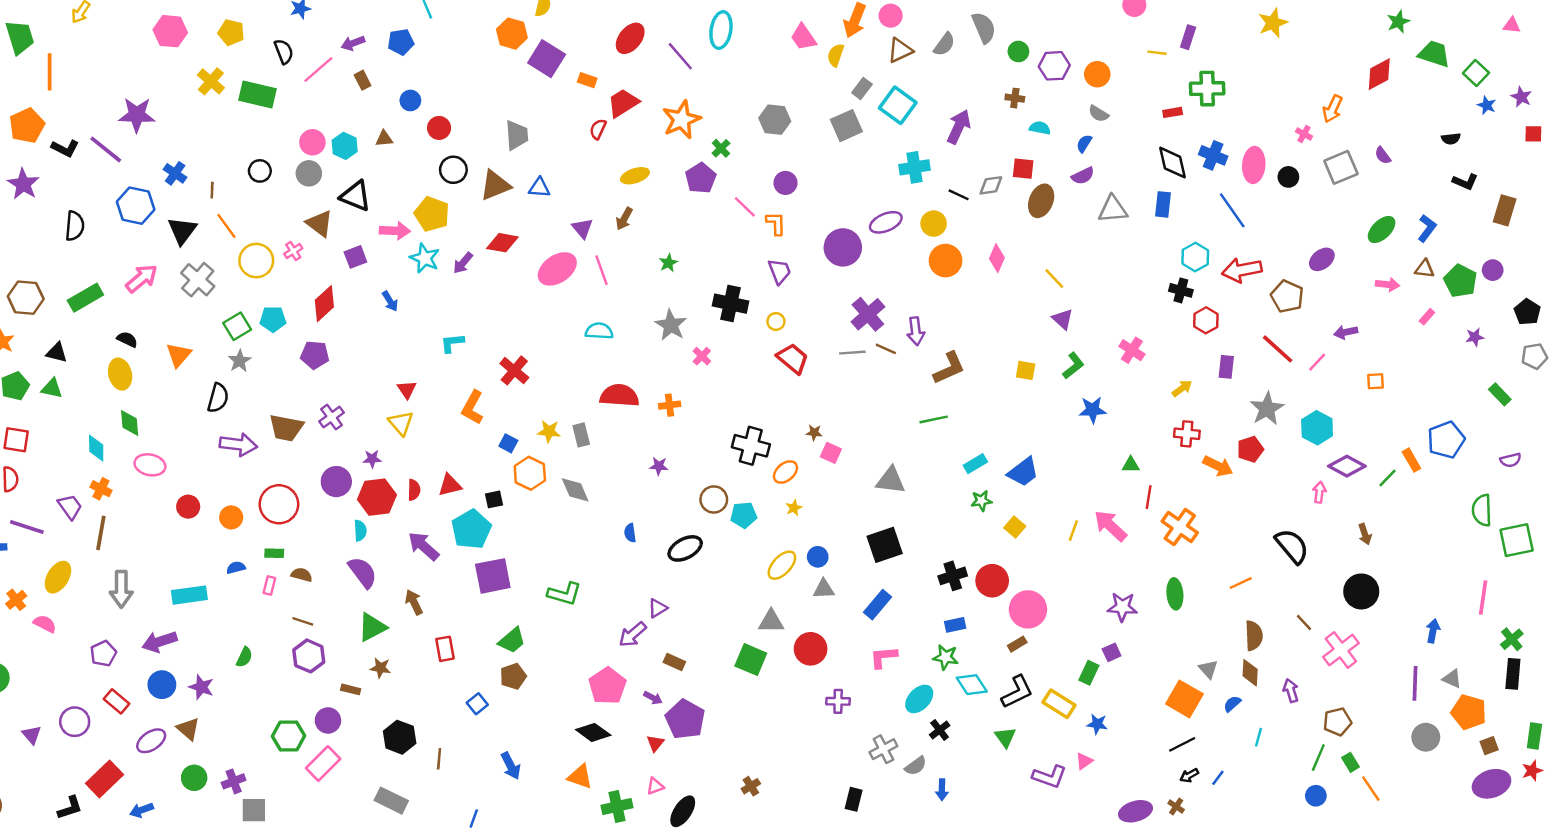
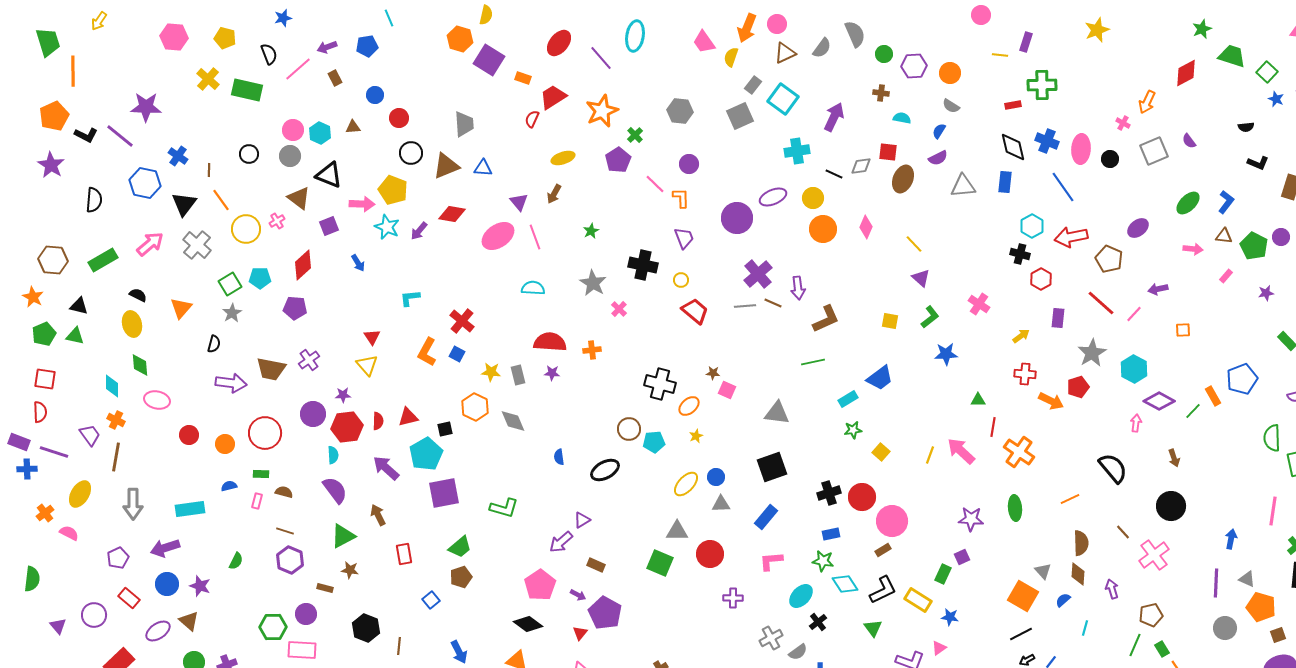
black semicircle: (218, 398) -> (214, 344), size x0.7
blue square: (508, 443) -> (457, 354), moved
purple star: (659, 466) -> (552, 373), moved
blue trapezoid: (1023, 472) -> (880, 378), moved
pink rectangle: (323, 763) -> (302, 650), turned 48

